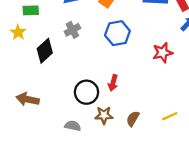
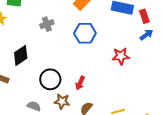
black diamond: (45, 51) -> (21, 55), moved
red arrow: (113, 83) -> (80, 83), moved

